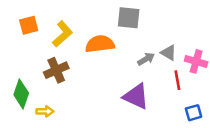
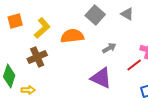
gray square: (129, 18) -> (95, 15), turned 36
gray triangle: (169, 53) -> (127, 14), moved
red line: (177, 80) -> (134, 65), turned 63

